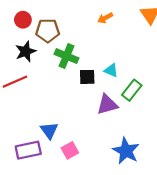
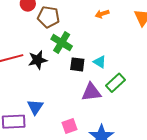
black star: (26, 51) -> (38, 60), moved
pink square: (70, 150) -> (69, 126), moved

